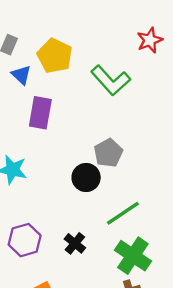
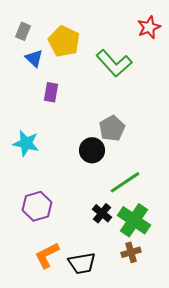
purple rectangle: (40, 113) -> (51, 92), size x0.7
black cross: (75, 243) -> (102, 213), moved

